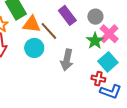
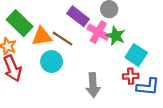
pink cross: (109, 34) -> (98, 32), moved
gray arrow: (67, 60) -> (93, 85), moved

